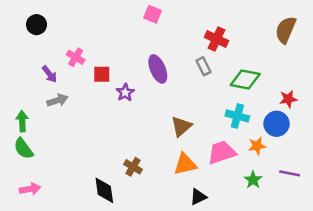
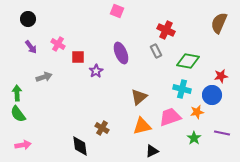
purple arrow: (50, 74) -> (31, 47), moved

